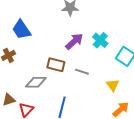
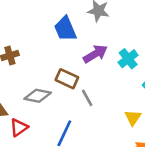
blue trapezoid: (21, 30) -> (65, 29), moved
gray line: (82, 72) -> (87, 98), moved, turned 32

